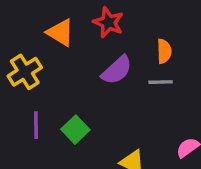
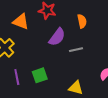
gray line: (161, 82) -> (76, 50), moved
green square: (75, 130) -> (40, 75), turned 35

